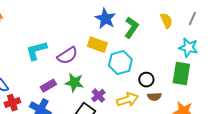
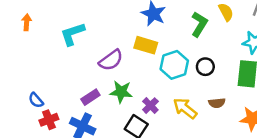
green L-shape: (131, 28) -> (199, 24), moved
cyan L-shape: (36, 51) -> (73, 34), moved
black circle: (146, 80) -> (205, 67), moved
yellow arrow: (127, 100) -> (185, 108), turned -120

